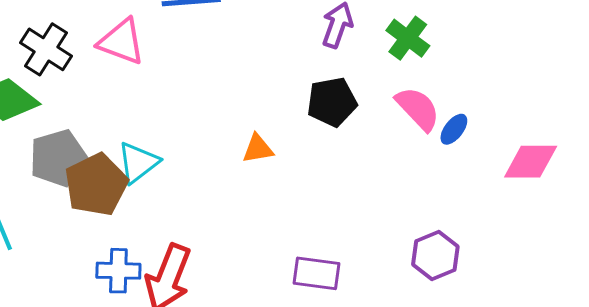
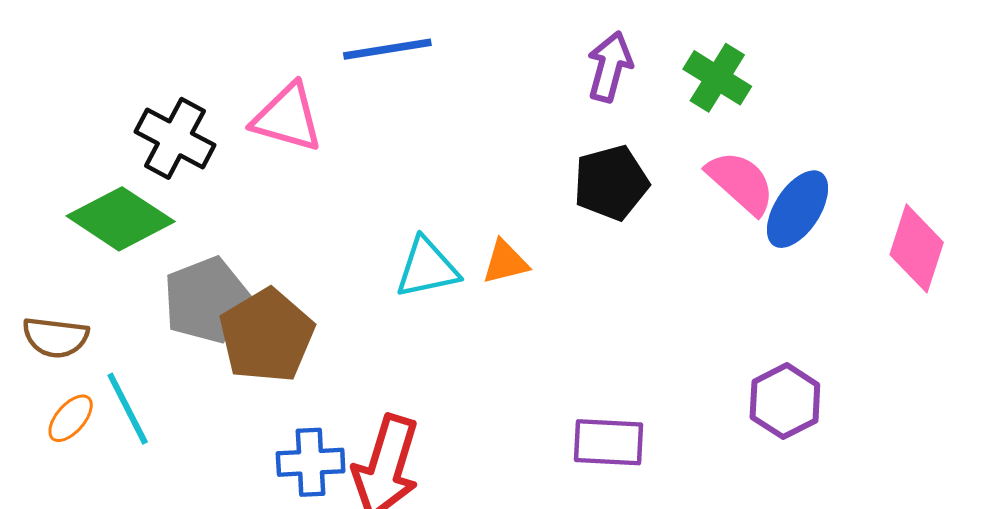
blue ellipse: (454, 129) -> (798, 209), size x1.6
cyan triangle: (138, 162) -> (427, 268), moved, turned 30
pink diamond: (531, 162) -> (917, 248), turned -68

